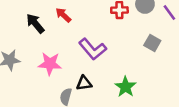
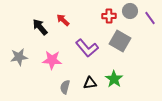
gray square: (152, 43) -> (120, 41), moved, size x1.5
black triangle: (84, 83) -> (90, 83), moved

